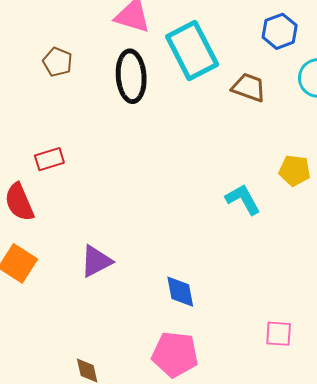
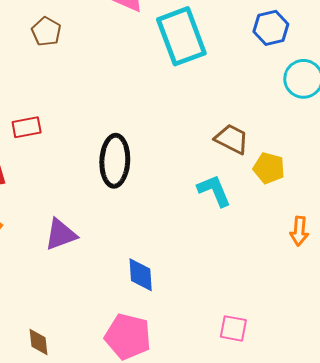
black ellipse: (131, 76) -> (115, 161), moved
brown trapezoid: (249, 87) -> (232, 139), moved

